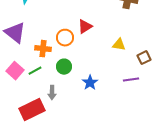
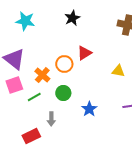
orange cross: (43, 49) -> (42, 75), turned 35
pink square: (15, 71) -> (14, 85), moved, turned 30
red rectangle: (32, 110) -> (31, 136), size x0.7

